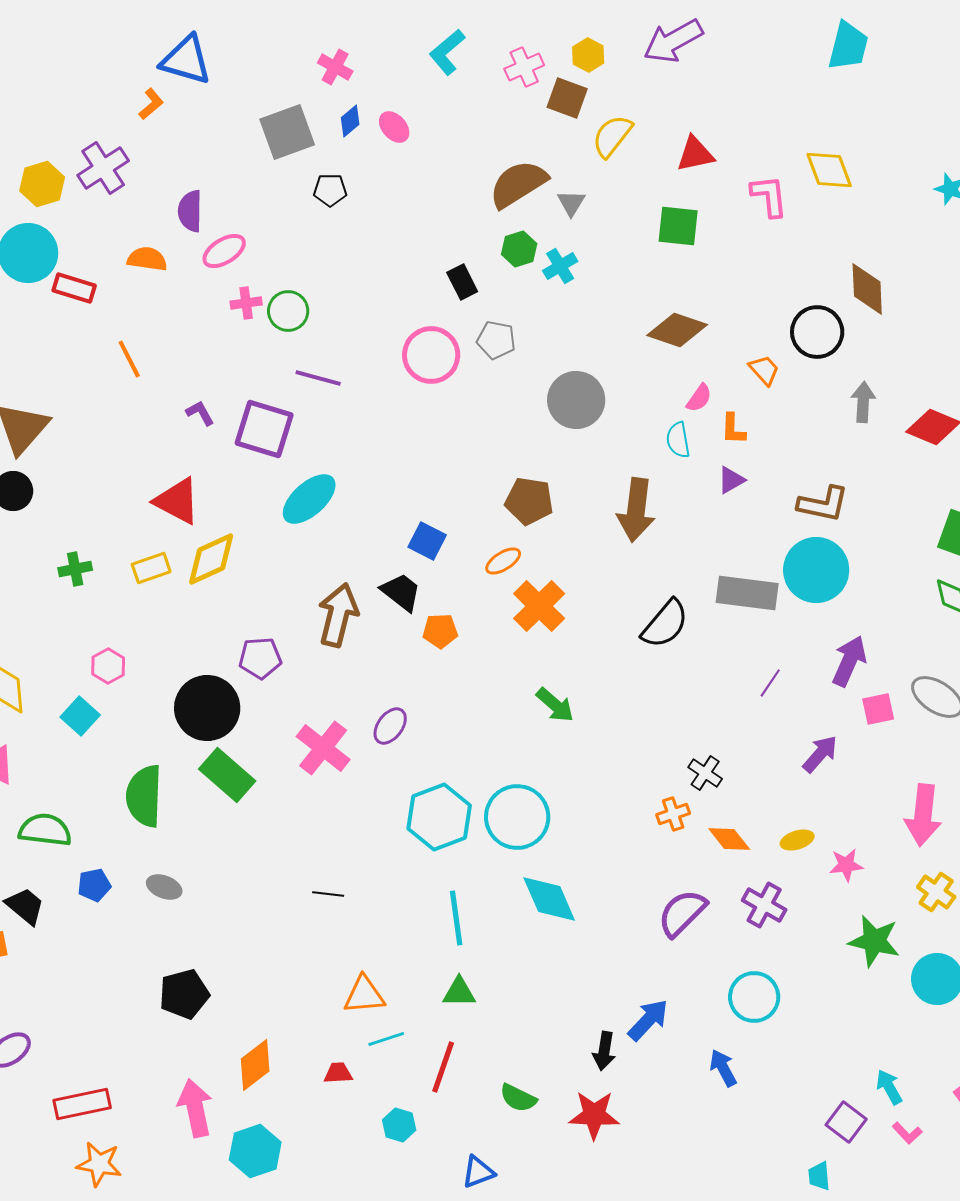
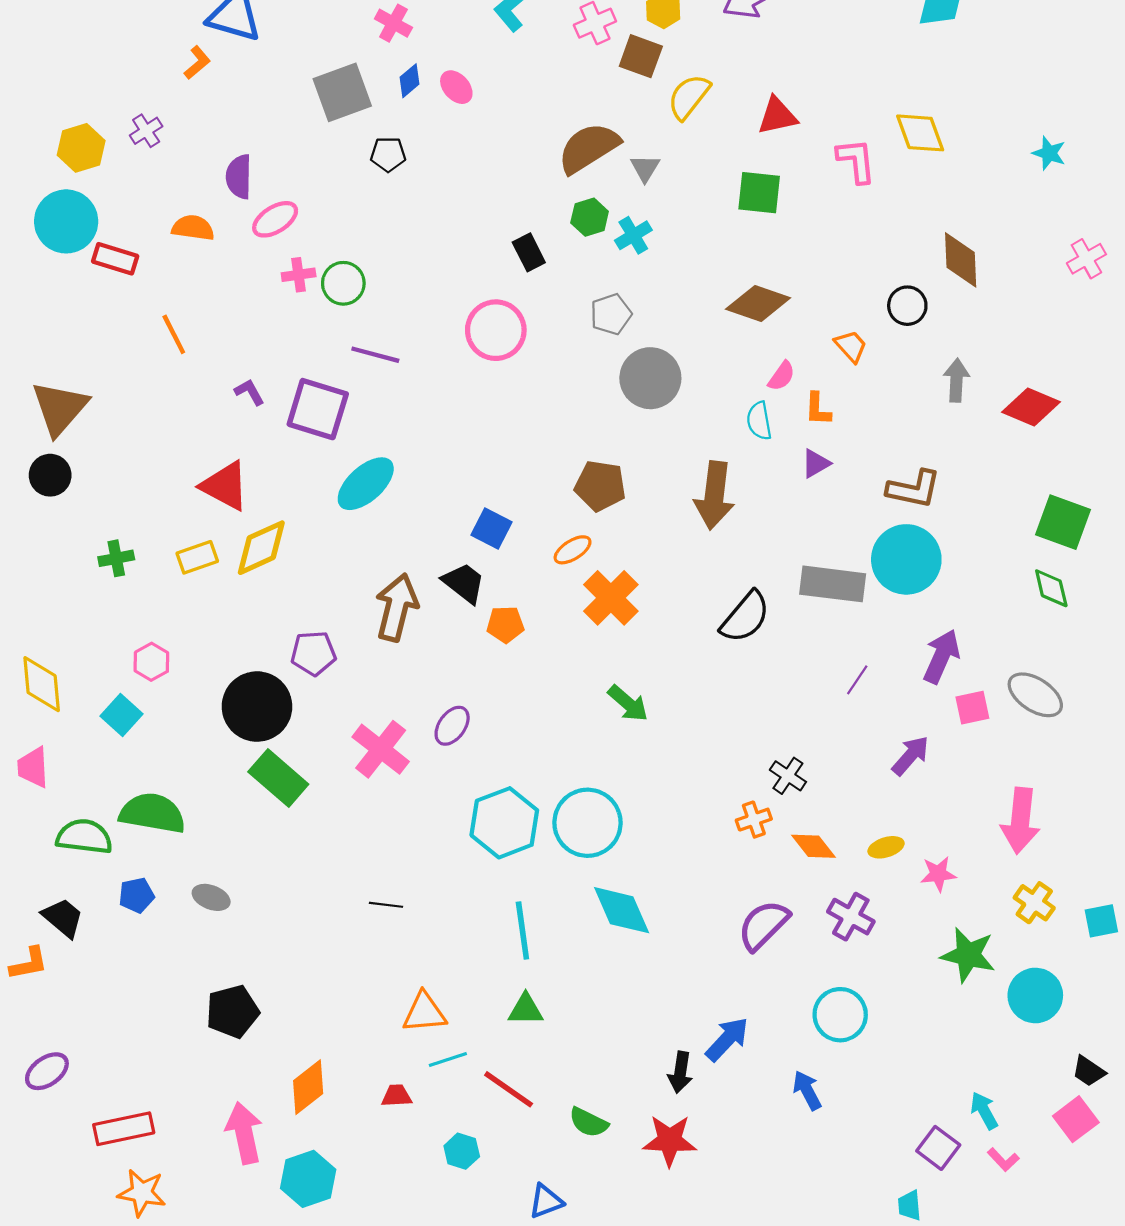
purple cross: (103, 168) -> (146, 131), size x0.6
black circle: (817, 332) -> (907, 306), size x0.7
gray pentagon: (496, 340) -> (611, 314), moved, turned -30
green semicircle: (144, 796) -> (152, 813), moved, turned 98
red line: (443, 1067) -> (509, 1089), turned -74

